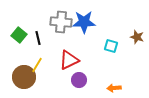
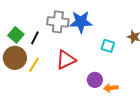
black line: (38, 38) -> (35, 38), turned 40
brown circle: (24, 77) -> (15, 58), moved
purple circle: (79, 80) -> (95, 80), moved

